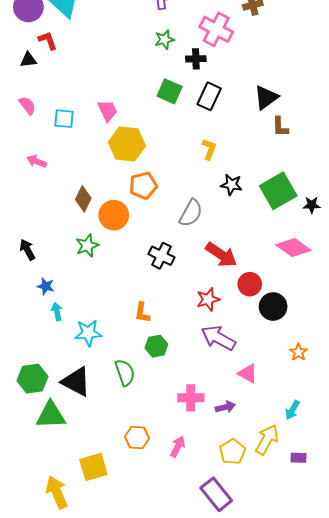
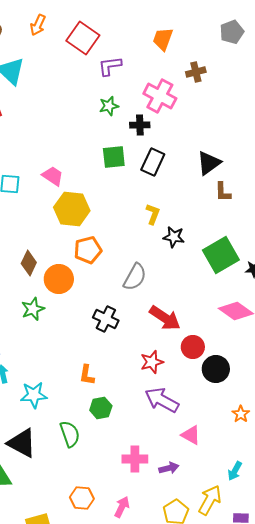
green square: (170, 91) -> (114, 157), turned -30
pink trapezoid: (108, 111) -> (53, 176), turned -30
black star: (231, 185) -> (174, 237), moved

